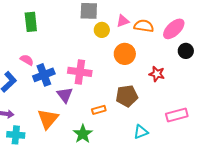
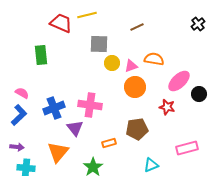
pink triangle: (123, 21) -> (131, 66), moved
pink ellipse: (174, 29) -> (179, 81), moved
black circle: (186, 51) -> (199, 94), moved
pink semicircle: (27, 60) -> (22, 93), moved

